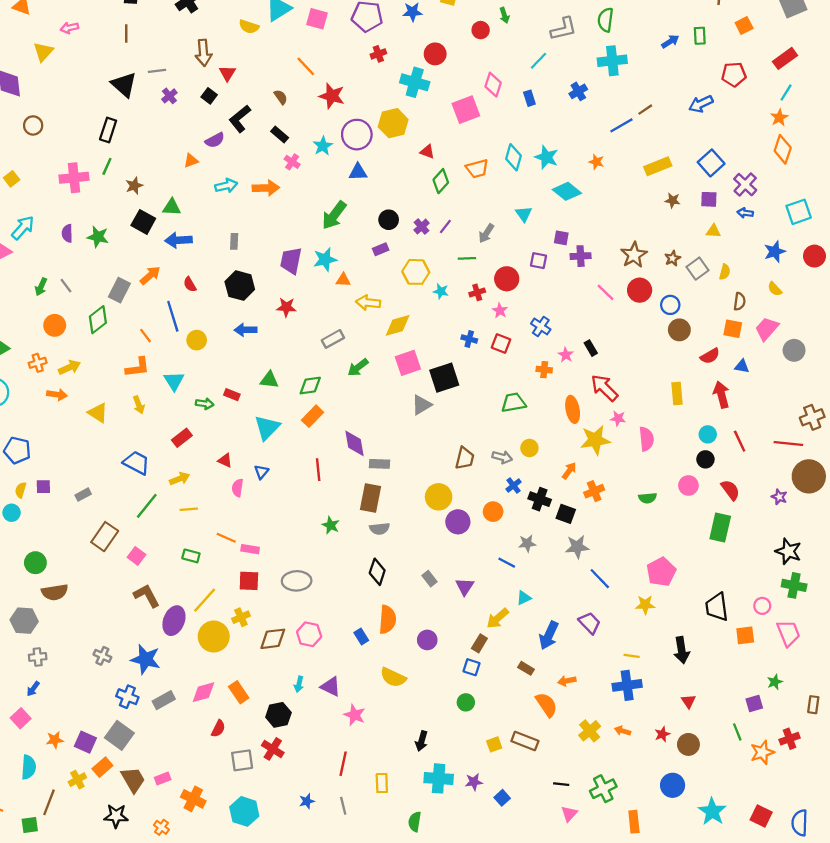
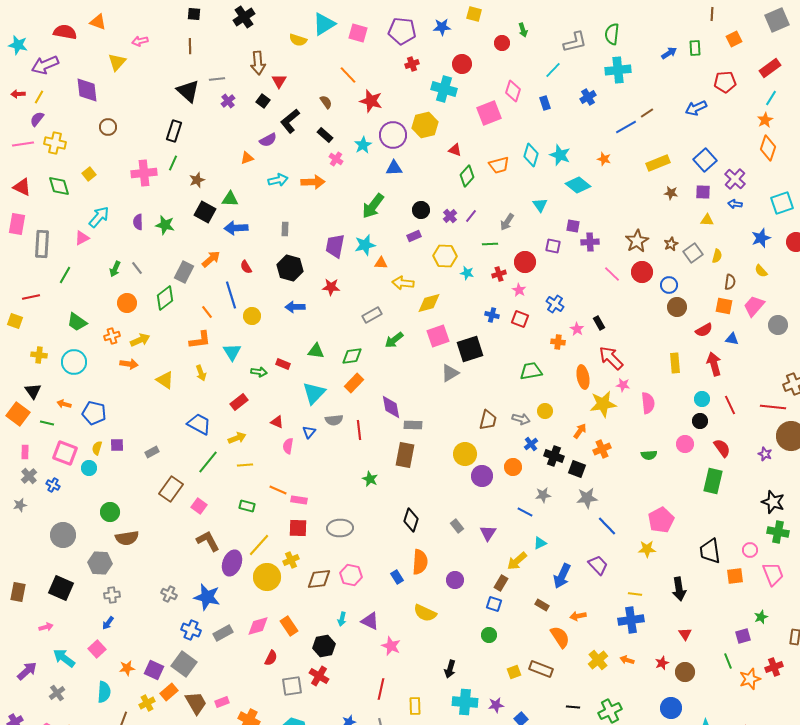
gray semicircle: (380, 529) -> (334, 420), moved

